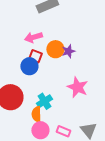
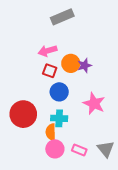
blue circle: (29, 66) -> (59, 92), moved
cyan cross: (44, 101) -> (59, 118), turned 35

